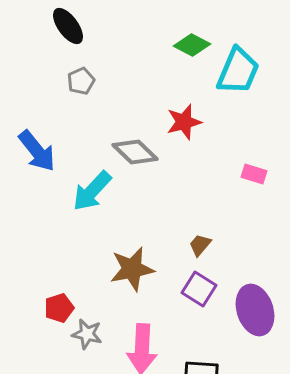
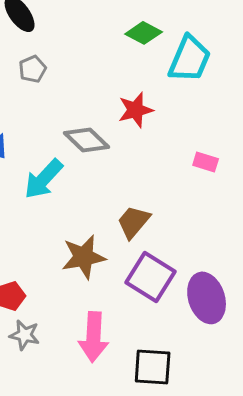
brown trapezoid: (200, 245) -> (134, 222), moved, size x1.5
purple square: (199, 289) -> (151, 277), size x1.4
gray star: (87, 334) -> (25, 335), moved

